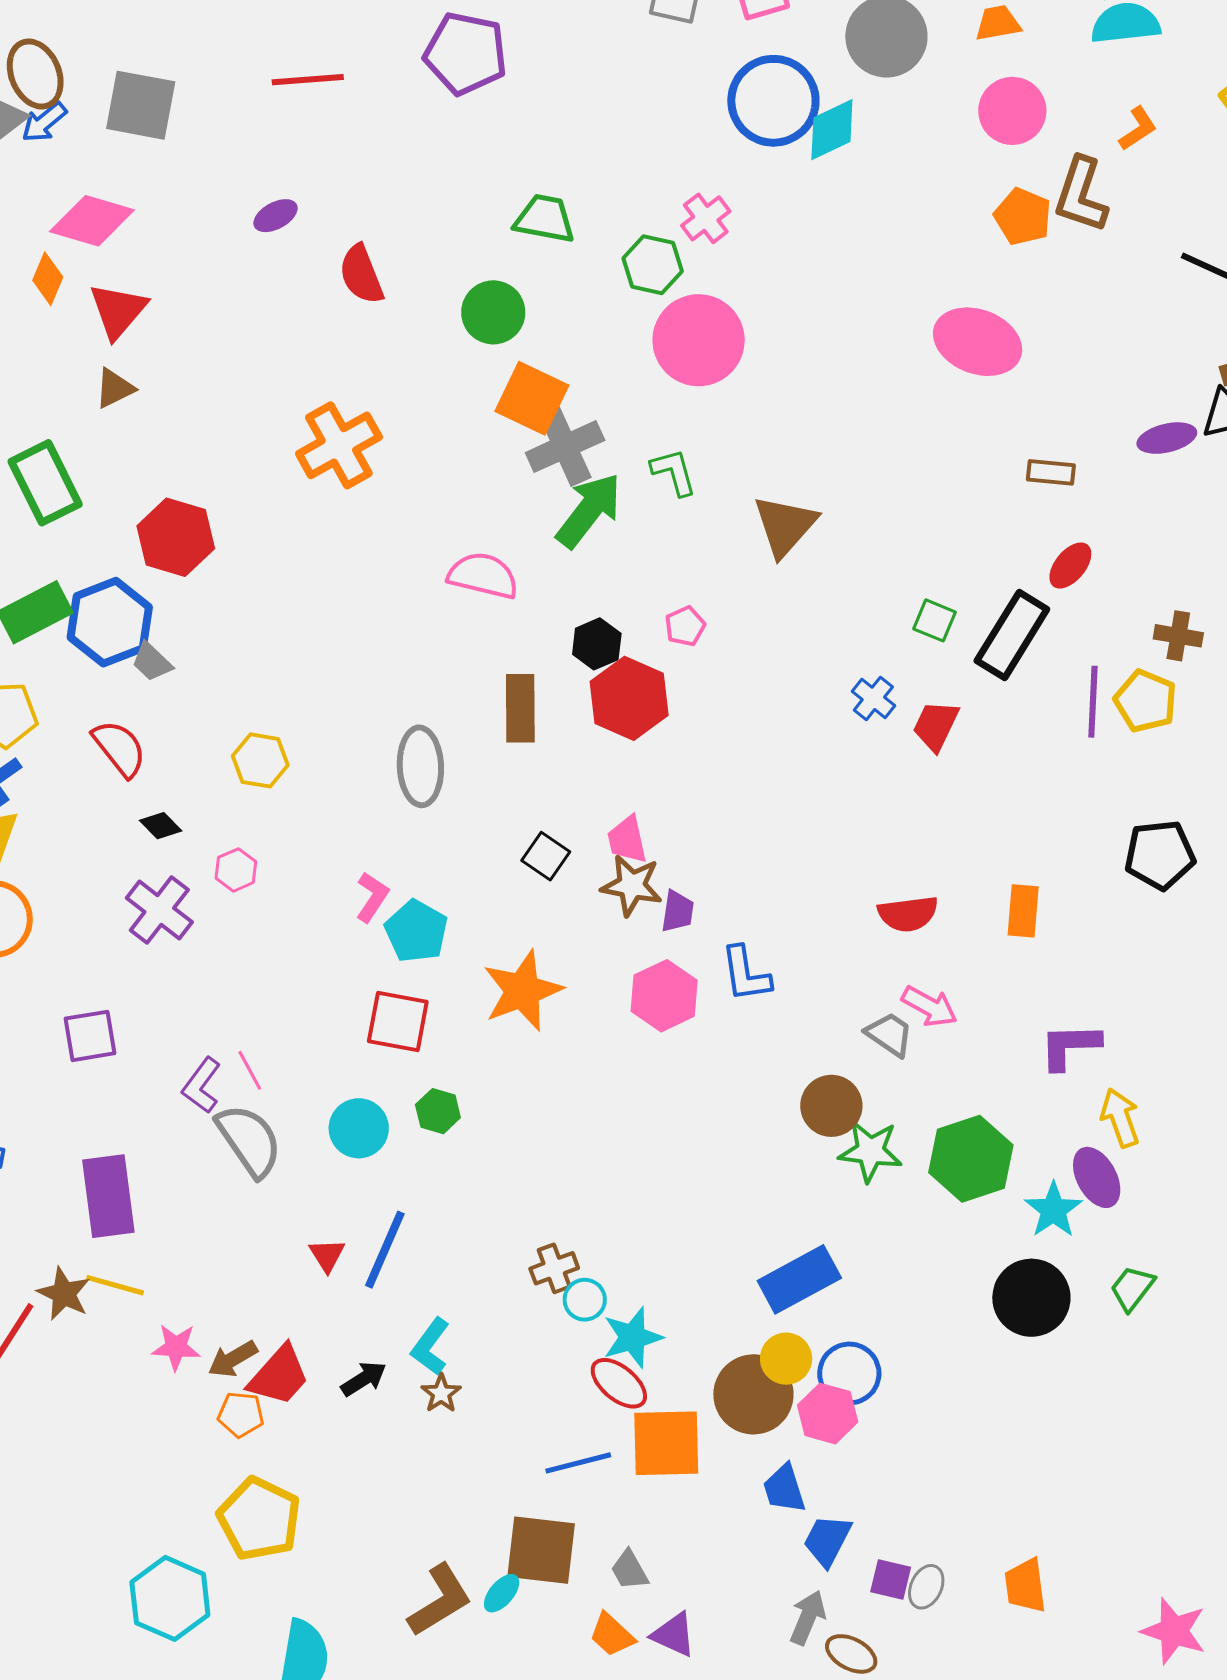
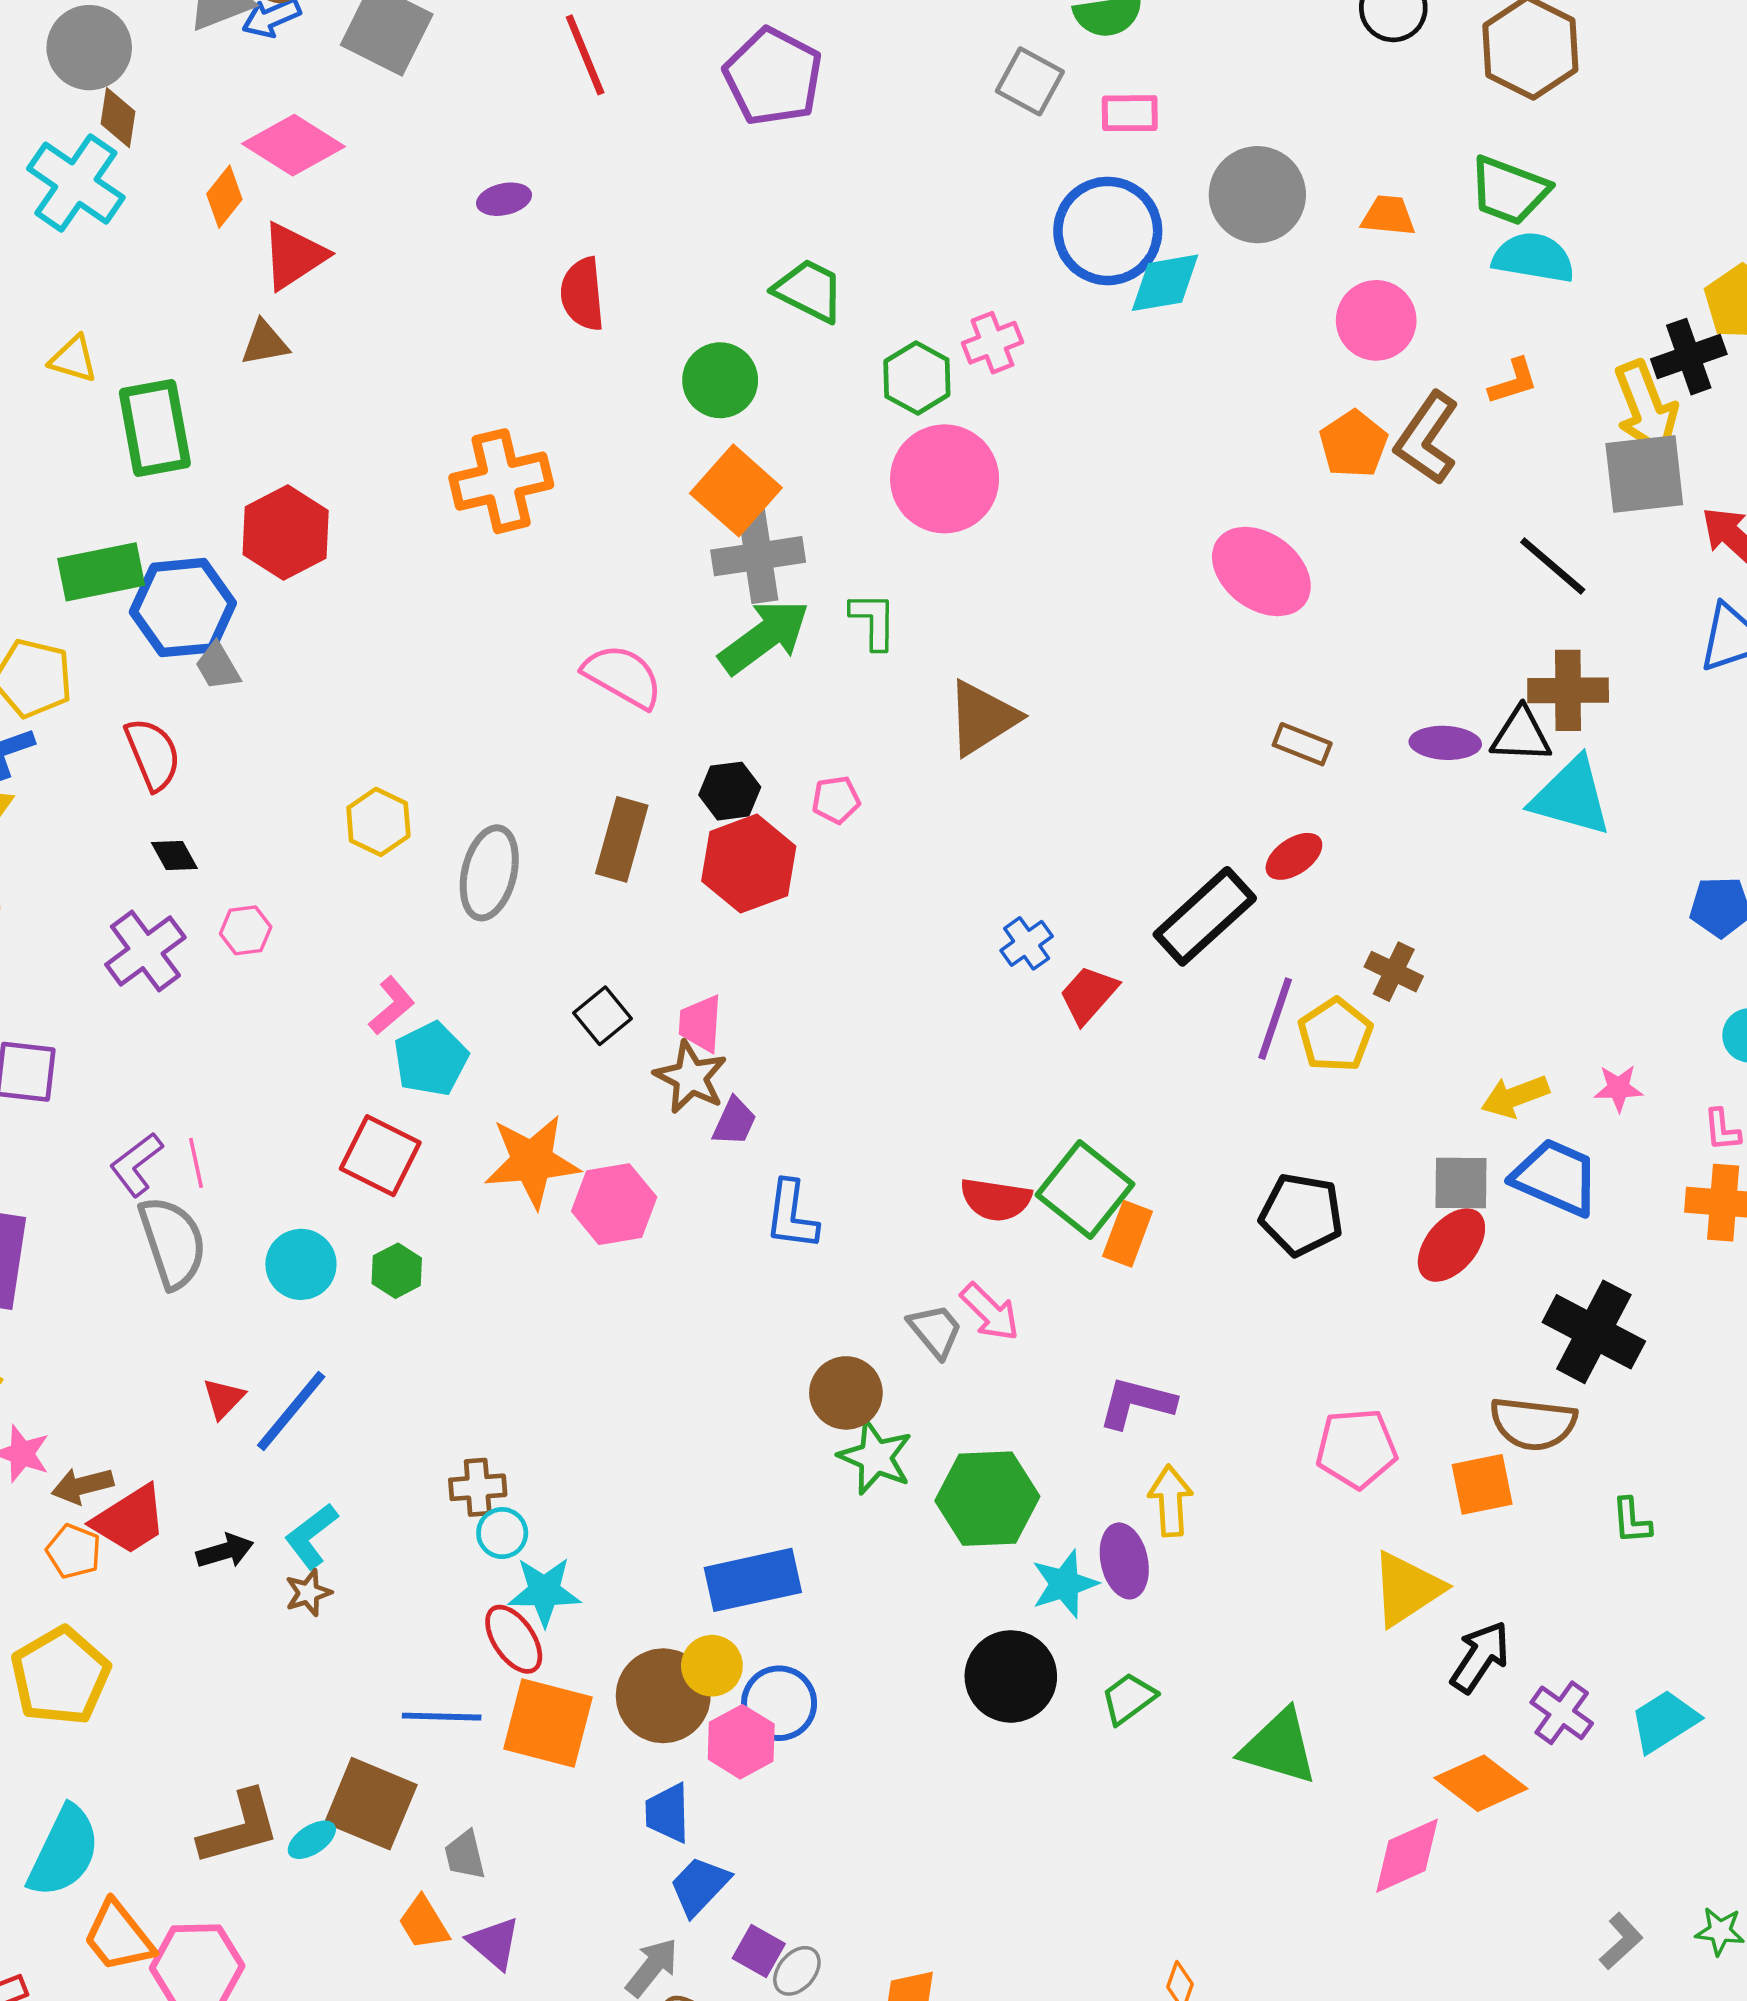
red line: (308, 80) -> (585, 55), turned 56
green square: (934, 620) -> (1085, 1190), moved, size x1.8
yellow hexagon: (260, 760) -> (378, 822), moved
pink hexagon: (664, 996) -> (614, 1204), moved

